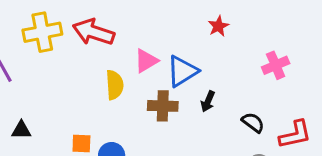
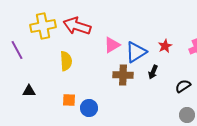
red star: (218, 26) -> (165, 46), moved
yellow semicircle: (115, 85) -> (66, 61), moved
black semicircle: (253, 122) -> (183, 86), turned -70

